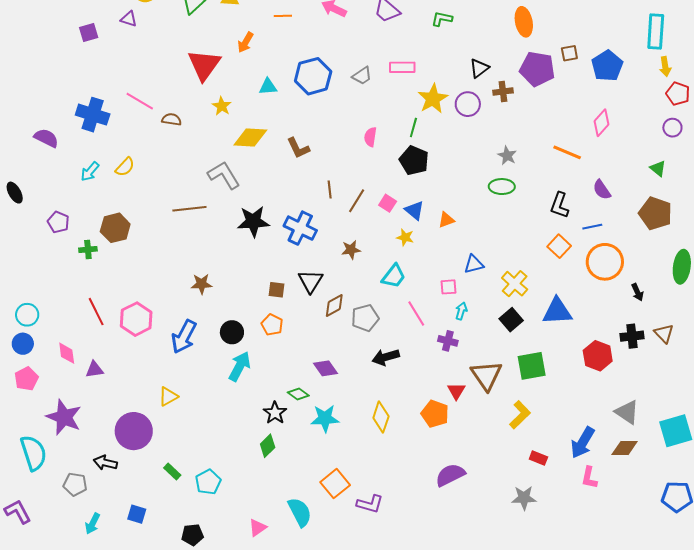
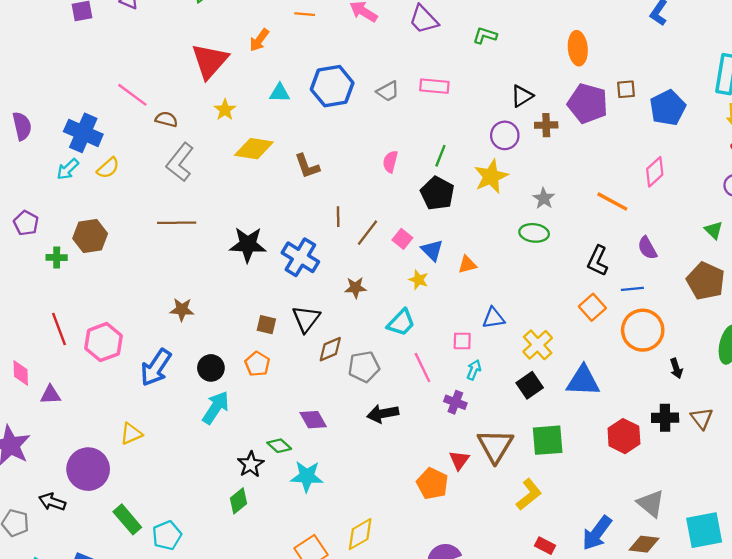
yellow star: (433, 99) -> (491, 176), moved
blue cross: (93, 115) -> (83, 133), moved
purple semicircle: (46, 138) -> (22, 126), turned 45
gray L-shape: (224, 175) -> (180, 162), moved, turned -116
yellow diamond: (381, 417) -> (360, 534), moved, turned 36
green rectangle: (172, 472) -> (127, 519), size x1.5

